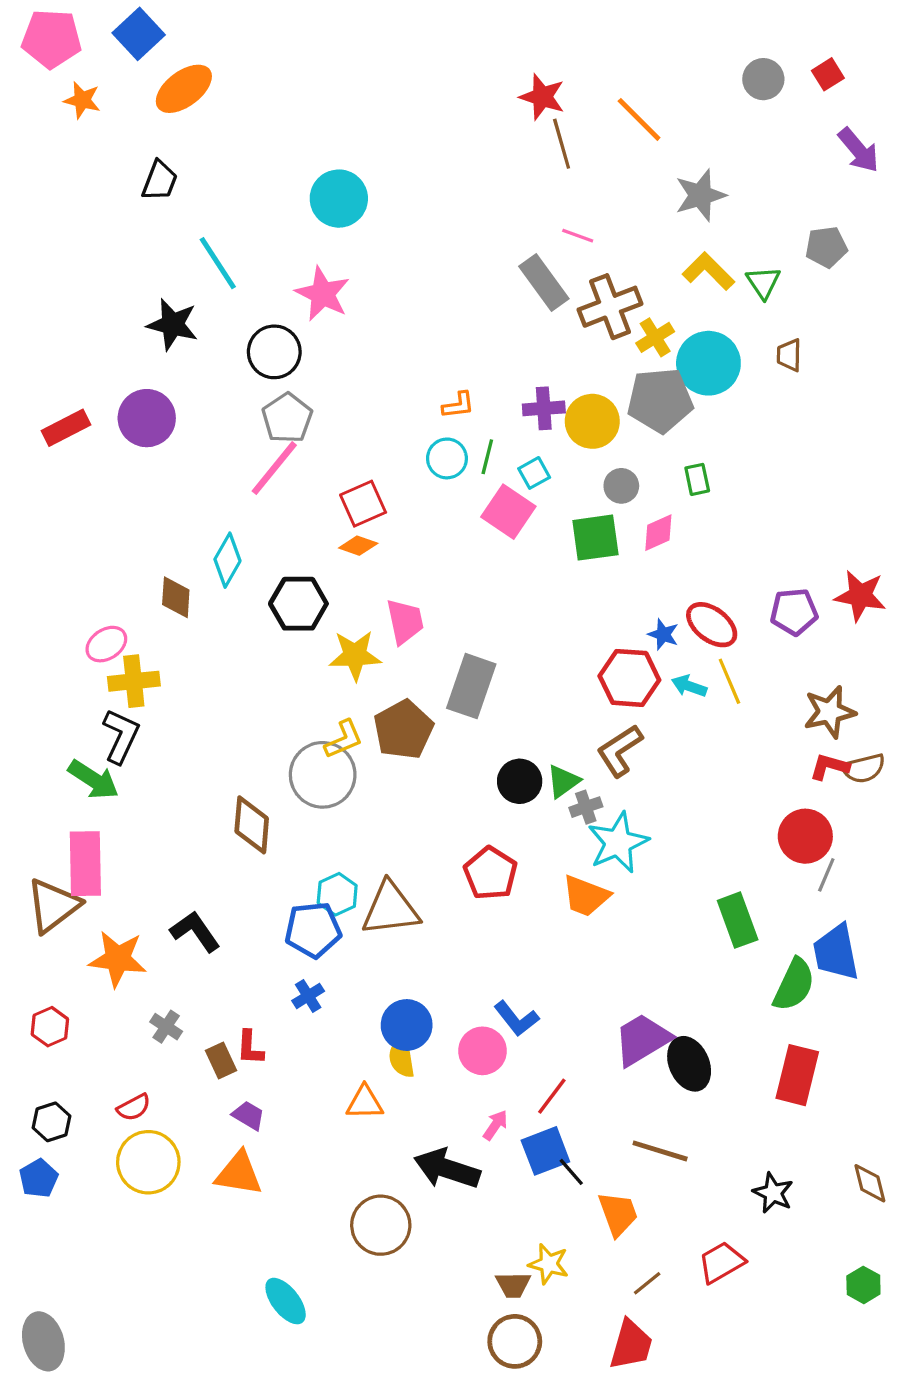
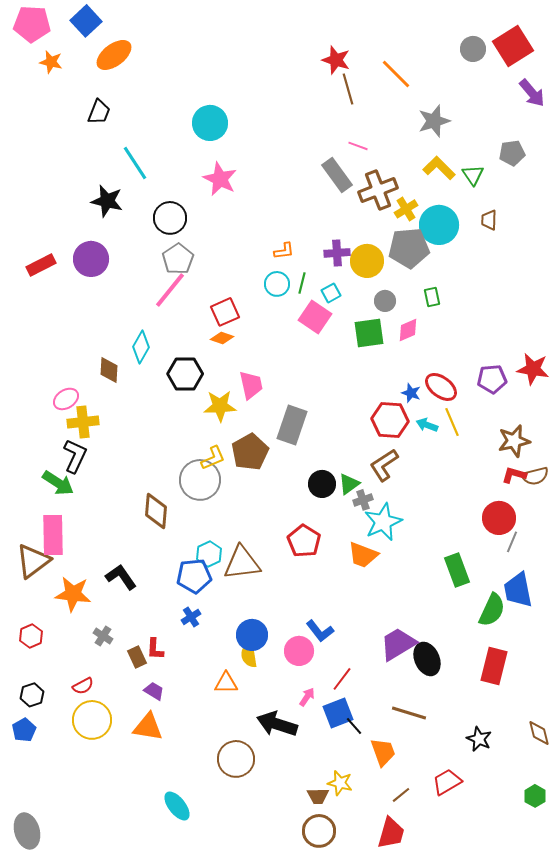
red square: (828, 74) -> (513, 46), size x2.0
pink star: (323, 294) -> (220, 179), moved

